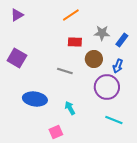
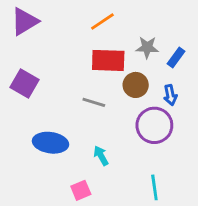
purple triangle: (17, 15) -> (25, 21), size x1.5
red rectangle: (75, 42) -> (108, 60), size x1.6
blue arrow: (118, 66) -> (170, 95), turned -32
cyan line: (114, 120) -> (154, 187), moved, turned 60

